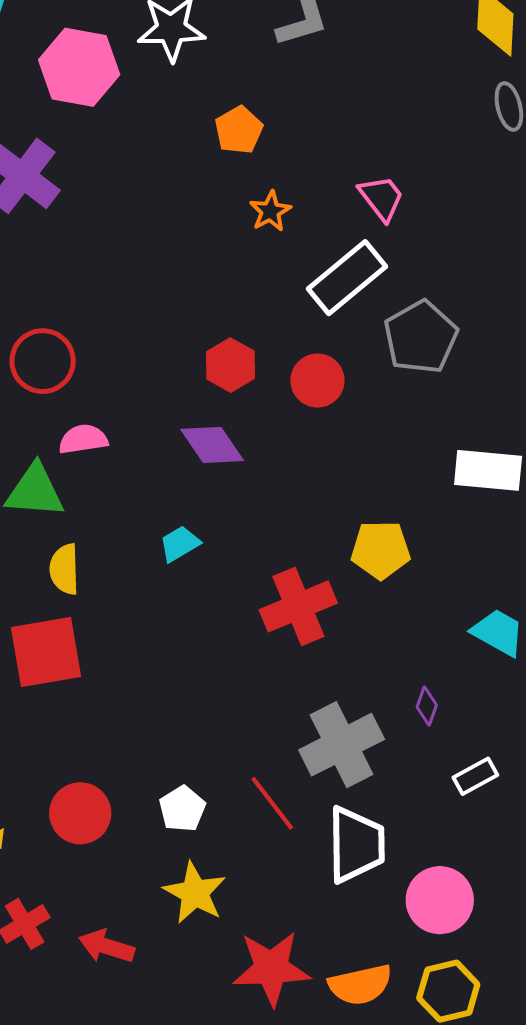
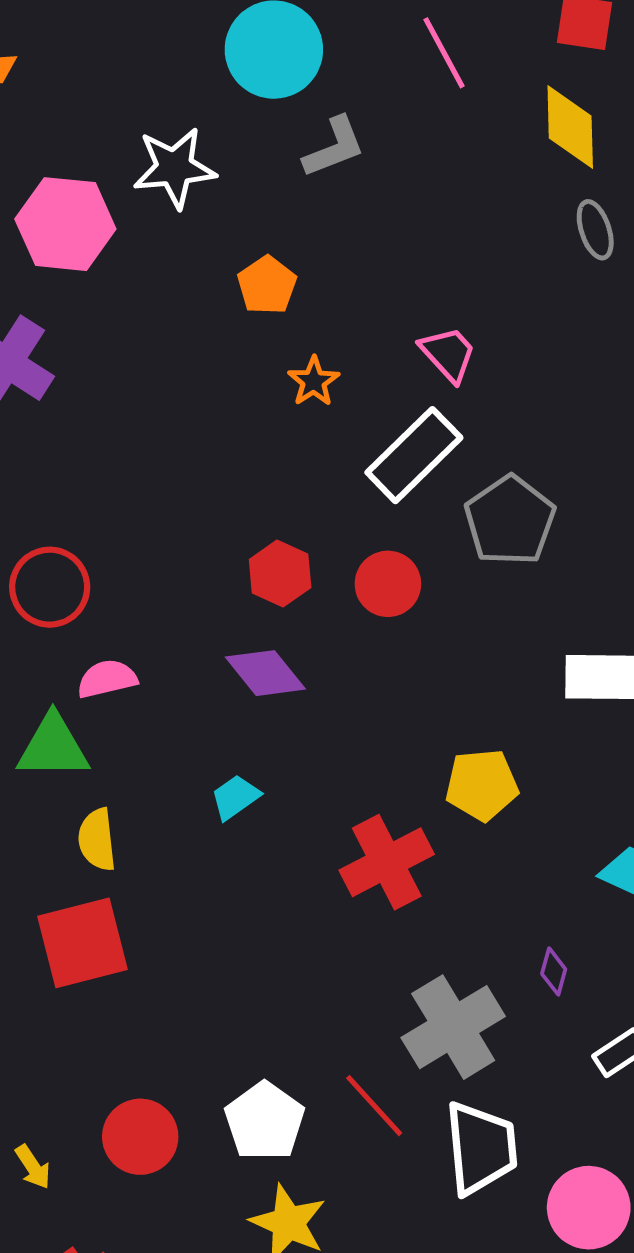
white pentagon: (182, 809) -> (265, 1121), size x1.4

